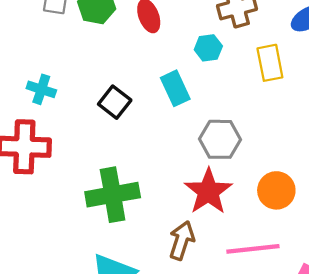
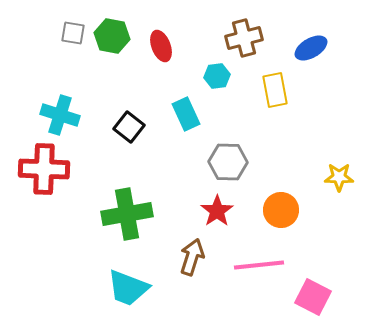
cyan cross: (41, 89) -> (60, 115), size x1.4
red star: (208, 191) -> (217, 211), size x0.7

